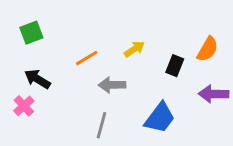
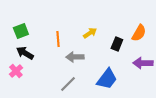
green square: (31, 33) -> (21, 31), moved
orange line: (87, 58) -> (58, 39), turned -63
gray line: (102, 125) -> (68, 84), turned 30

